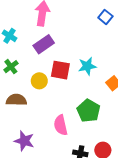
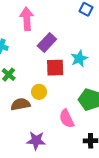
purple rectangle: (44, 44) -> (47, 42), moved
yellow circle: (39, 81) -> (39, 92), moved

